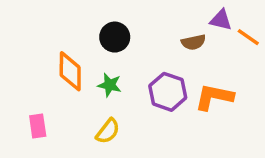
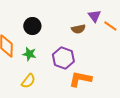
purple triangle: (221, 20) -> (94, 16), turned 40
orange L-shape: (214, 97) -> (80, 79), moved

